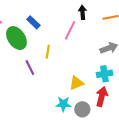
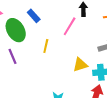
purple line: (30, 67) -> (12, 56), moved
yellow triangle: (76, 83) -> (80, 65), moved

